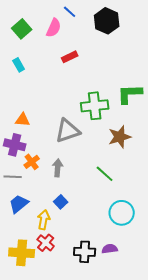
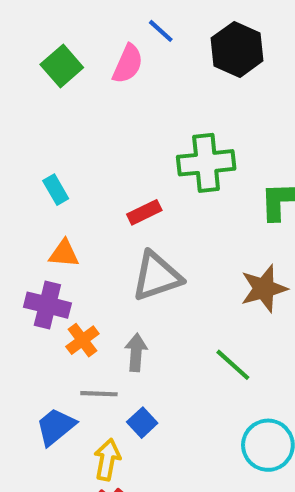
red rectangle: (70, 57) -> (144, 212), moved
cyan rectangle: (19, 65) -> (56, 190), moved
green cross: (95, 106) -> (206, 163), moved
gray line: (13, 177) -> (99, 394), moved

